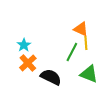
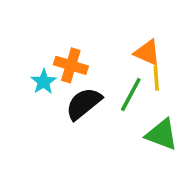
orange cross: (28, 63) -> (71, 65), moved, turned -30
black semicircle: (51, 77) -> (84, 104), moved, turned -65

